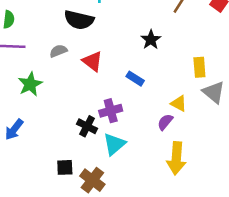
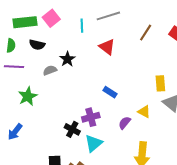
black semicircle: (79, 20) -> (37, 45), moved, size x0.7
black star: (151, 40) -> (67, 59), moved
red triangle: (92, 61) -> (107, 47), moved
purple semicircle: (165, 122) -> (125, 123), moved

